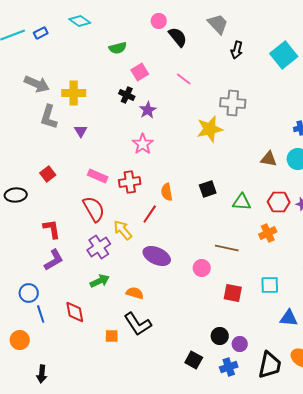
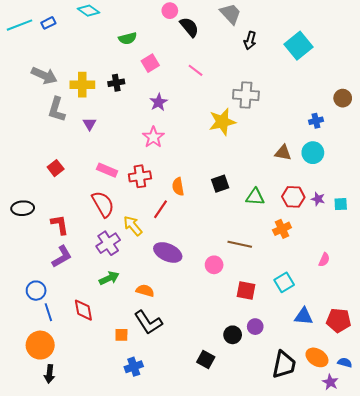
black cross: (127, 95) -> (116, 83), moved, turned -35
black ellipse: (16, 195) -> (23, 208), moved
cyan square: (270, 285) -> (284, 282), turned -30
orange circle: (20, 340) -> (40, 345), moved, size x1.4
purple circle: (240, 344) -> (255, 327), moved
blue cross: (229, 367) -> (134, 367), moved

